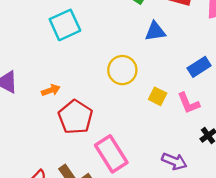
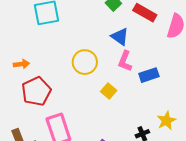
blue triangle: (155, 31) -> (120, 37), turned 30
pink L-shape: (188, 103) -> (125, 61), moved, turned 30

